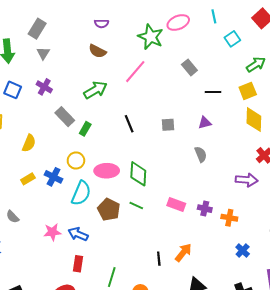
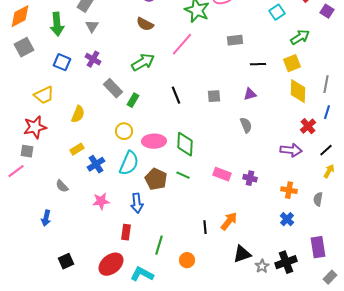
gray rectangle: (189, 67) -> (235, 40), turned -56
blue cross: (53, 177) -> (96, 164), moved, turned 30
orange cross: (229, 218) -> (289, 190), moved
blue arrow: (78, 234) -> (137, 203), moved, turned -120

